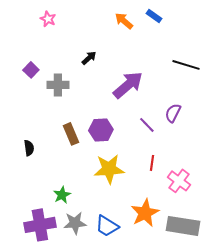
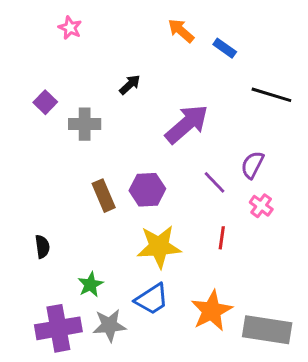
blue rectangle: (154, 16) -> (225, 48), moved
black semicircle: (29, 148) -> (42, 247), moved
pink cross: (179, 181) -> (261, 206), moved, size x0.7
blue trapezoid: (107, 226) -> (152, 299), moved, turned -65

